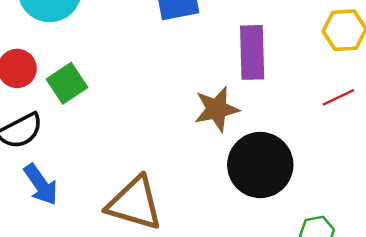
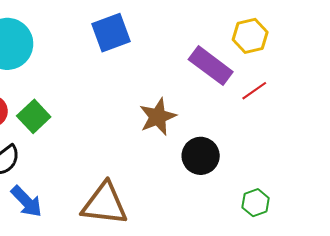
purple rectangle: (252, 52) -> (211, 66), moved, turned -42
black circle: (260, 165) -> (201, 156), size x0.7

